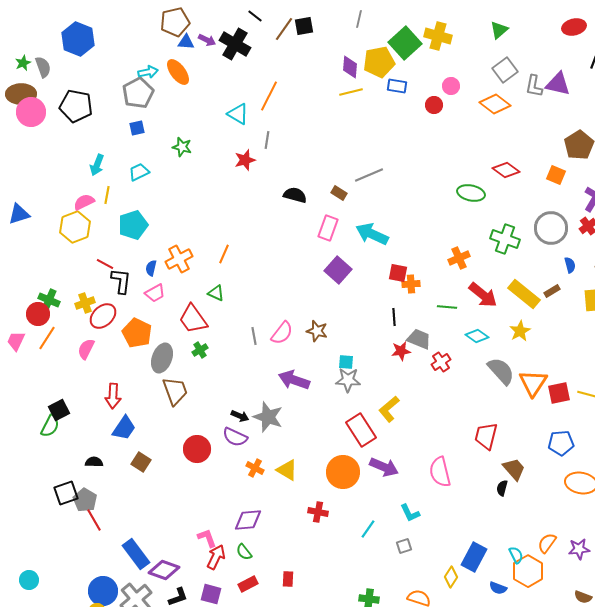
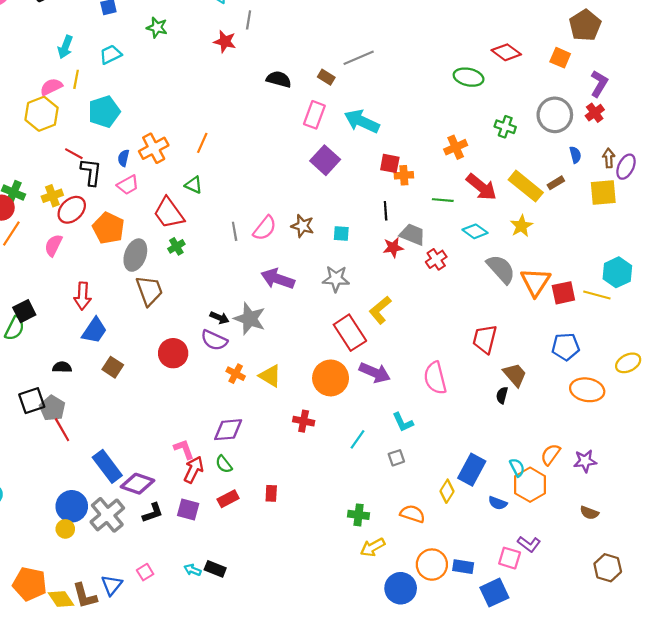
red star: (245, 160) -> (225, 42), turned 30
green cross: (505, 239) -> (505, 127), size x0.7
cyan square: (346, 362) -> (341, 233), moved

